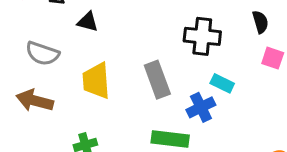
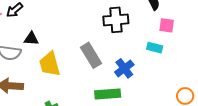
black triangle: (88, 22) -> (31, 39), moved
cyan rectangle: (222, 83) -> (155, 48), moved

